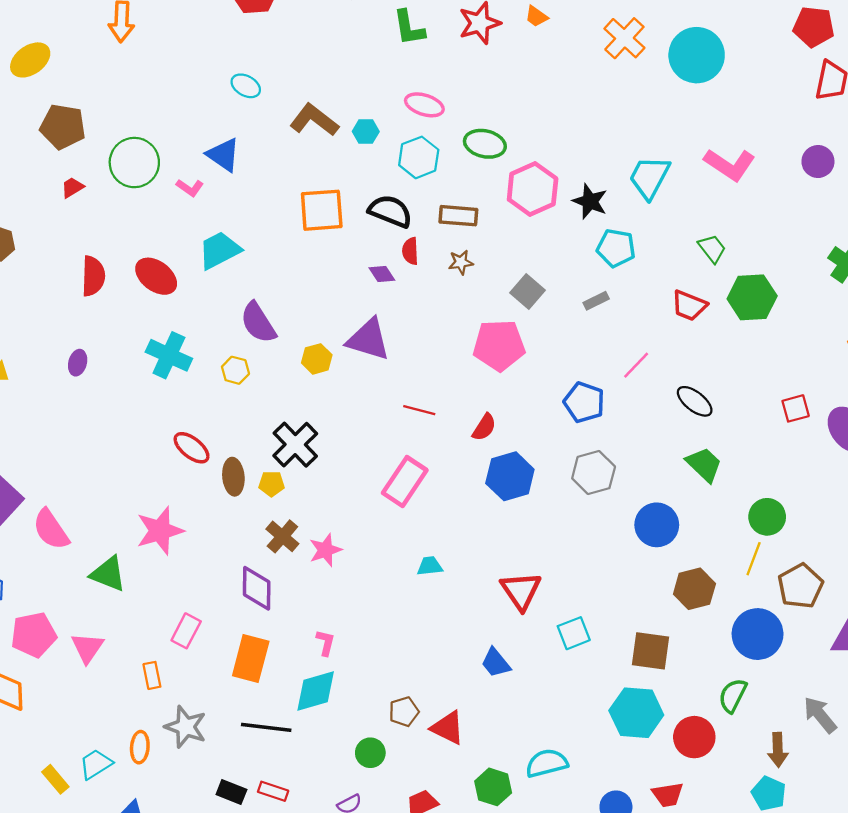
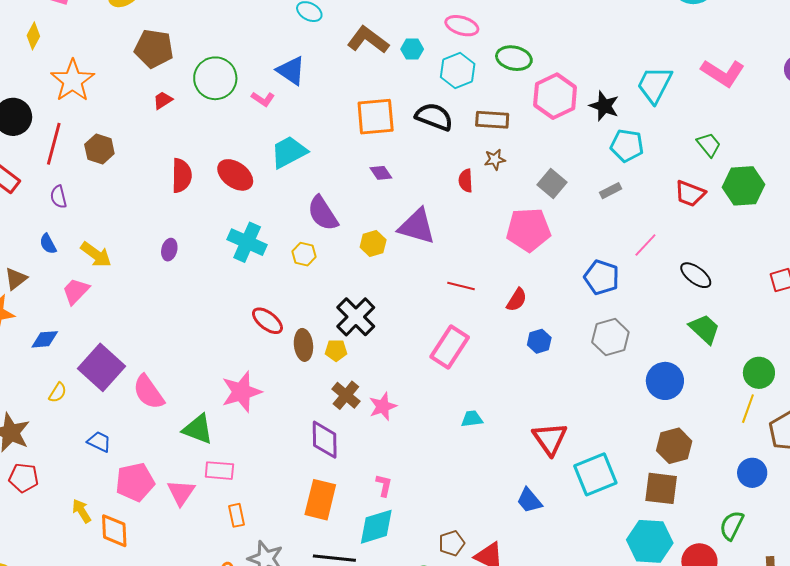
red semicircle: (410, 251) -> (466, 181), moved
purple diamond: (382, 274) -> (381, 173), moved
blue hexagon: (510, 476) -> (539, 341), size x0.6
brown hexagon: (694, 589) -> (674, 446), moved
pink rectangle: (186, 631) -> (219, 471), moved, turned 68
cyan square: (574, 633) -> (595, 474), size x1.5
blue circle: (758, 634) -> (752, 473), size x0.7

